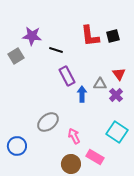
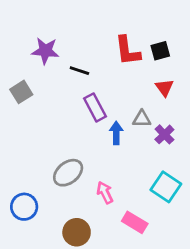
gray square: (16, 56) -> (21, 92), moved
red triangle: (119, 74) -> (164, 88), moved
brown circle: (71, 164) -> (77, 232), moved

